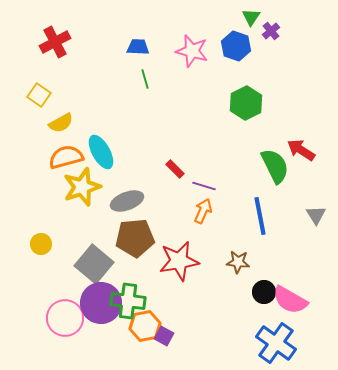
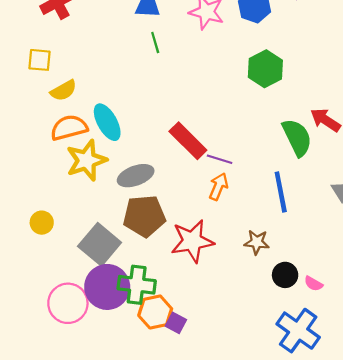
yellow square: (39, 95) -> (40, 60), turned -30
red rectangle: (175, 169) -> (188, 141), size x1.8
pink semicircle: (290, 300) -> (313, 284), size x0.5

